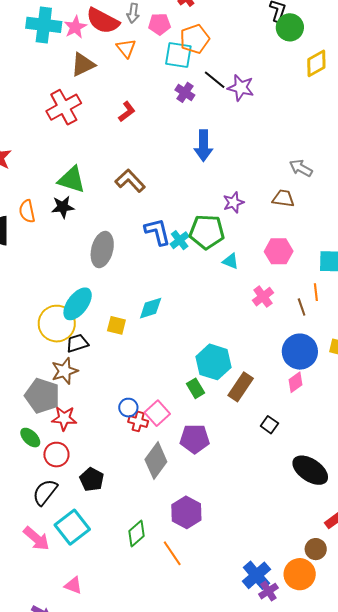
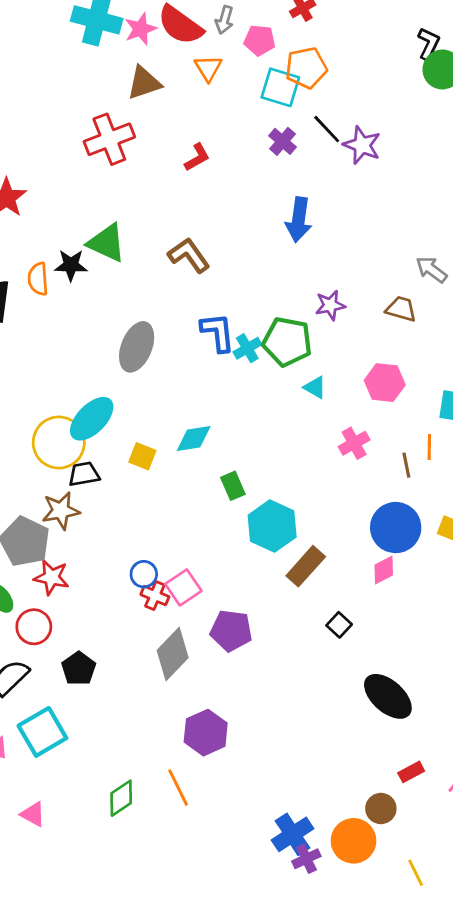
black star: (63, 207) -> (71, 265), moved
green rectangle: (196, 388) -> (233, 486), moved
green diamond: (137, 533) -> (121, 798), moved

